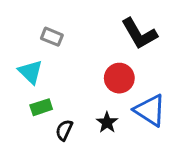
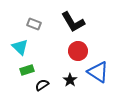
black L-shape: (139, 34) -> (73, 22), moved
black semicircle: (64, 130) -> (42, 85), turned 32

